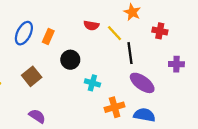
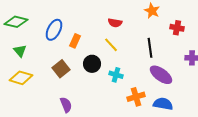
yellow line: (115, 33) -> (111, 45), moved
orange rectangle: (48, 36) -> (75, 41), moved
black circle: (70, 60) -> (92, 64), moved
purple semicircle: (37, 116) -> (66, 105), turned 35

